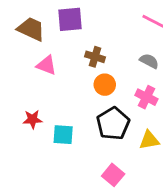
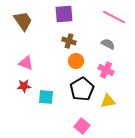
purple square: (70, 19) -> (64, 14), moved
brown trapezoid: (31, 29) -> (23, 21), turned 30
pink triangle: (46, 65) -> (26, 63), moved

